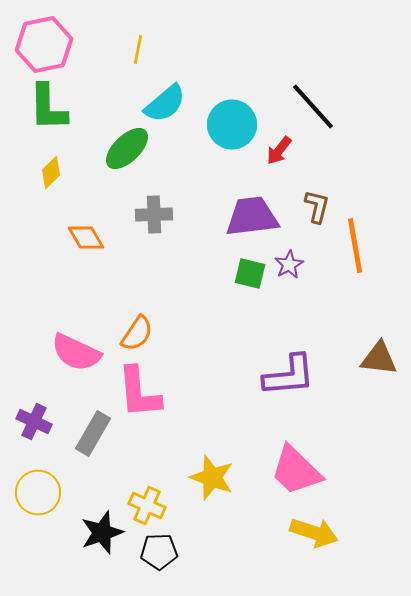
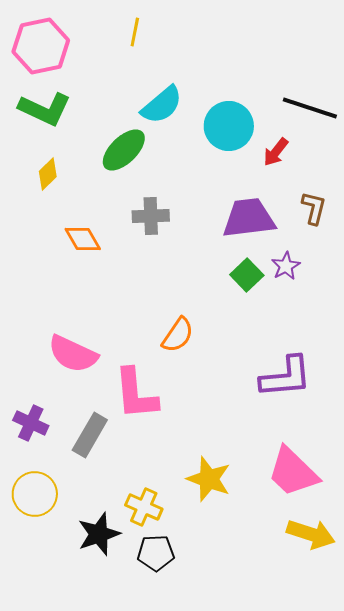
yellow line: (138, 50) -> (135, 32), moved
black line: (313, 107) -> (310, 108), turned -30
green L-shape: (48, 108) -> (45, 109), turned -64
green square: (250, 274) -> (247, 275), turned 32
orange semicircle: (137, 334) -> (178, 335), moved

